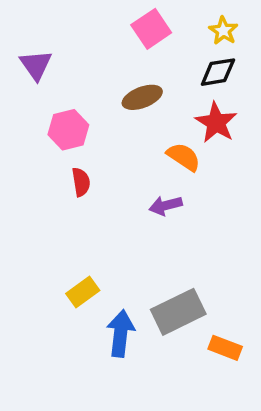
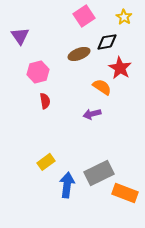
black diamond: (218, 72) -> (107, 42), moved
orange rectangle: (225, 348) -> (125, 193), size x1.4

